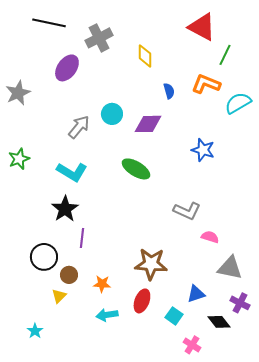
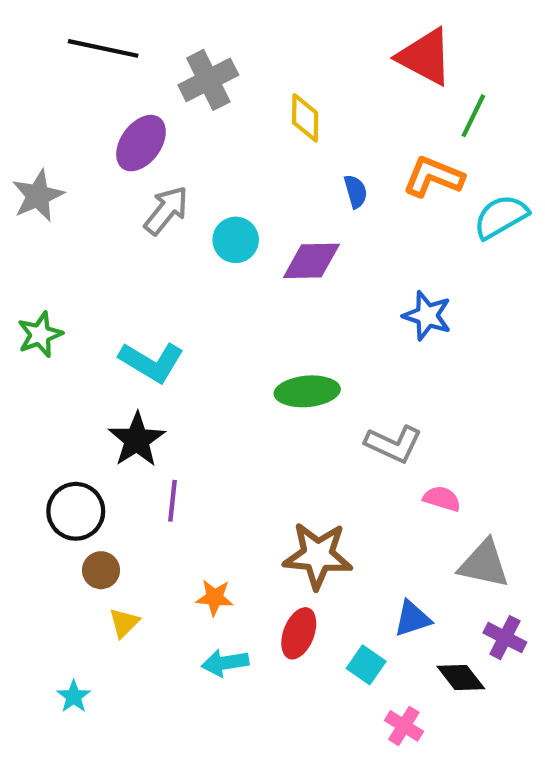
gray arrow: (79, 127) -> (166, 210), moved
green ellipse: (136, 169) -> (307, 391), moved, turned -36
black circle: (44, 257) -> (76, 511), moved
brown circle: (69, 275) -> (101, 570), moved

